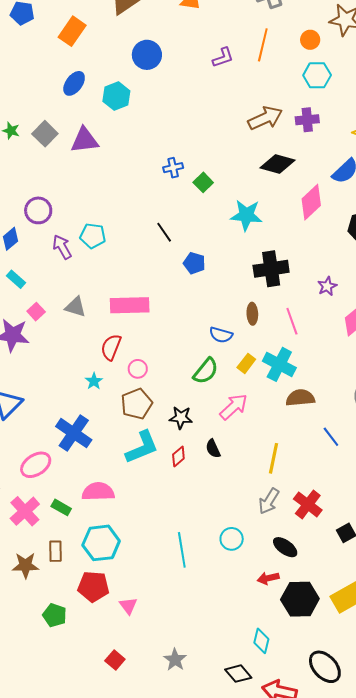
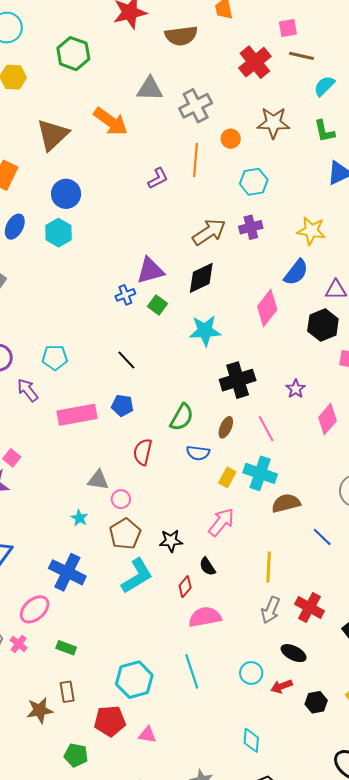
orange circle: (310, 40) -> (231, 139), moved
blue circle: (147, 55) -> (66, 194), moved
purple triangle: (85, 140) -> (150, 270), moved
black diamond: (278, 164) -> (201, 278), moved, turned -32
cyan pentagon: (93, 236) -> (55, 358), moved
blue pentagon: (194, 263) -> (122, 406), moved
pink rectangle: (130, 305) -> (77, 415), moved
gray triangle: (75, 307) -> (98, 480), moved
brown ellipse: (252, 314) -> (226, 427), turned 35
red semicircle: (111, 347) -> (143, 452), moved
green semicircle: (206, 371) -> (182, 417), moved
red diamond: (178, 456) -> (185, 587), moved
pink semicircle: (98, 492) -> (205, 617), moved
pink cross: (25, 511) -> (19, 644), moved, size x0.6
cyan circle: (232, 539) -> (251, 673), moved
cyan hexagon: (101, 543) -> (134, 680), moved
black hexagon: (300, 599) -> (316, 702), size x0.6
pink triangle: (128, 606) -> (147, 735), turned -36
cyan diamond: (261, 641) -> (251, 740), moved

